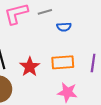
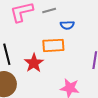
orange rectangle: (63, 62) -> (53, 45), moved

